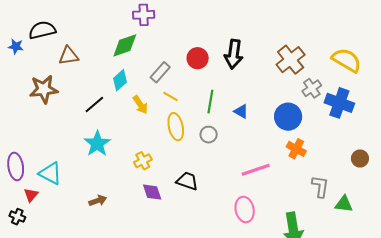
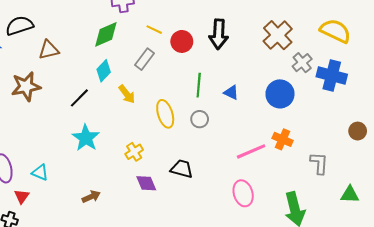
yellow line: (171, 97) -> (154, 30), moved
orange cross: (296, 149) -> (283, 139), moved
cyan triangle: (50, 173) -> (40, 173), size x0.7
green triangle: (344, 204) -> (350, 195), moved

